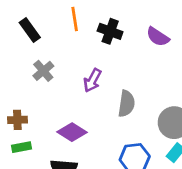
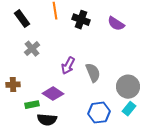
purple arrow: (92, 80) -> (68, 66), moved
gray semicircle: (126, 104) -> (93, 73), turned -30
green rectangle: (22, 147) -> (32, 105), moved

